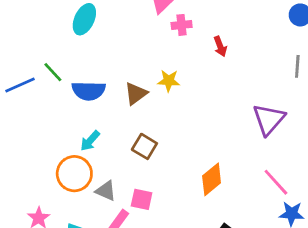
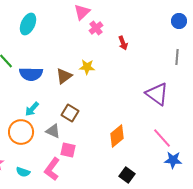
pink cross: (182, 25) -> (96, 28), turned -32
purple triangle: (269, 119) -> (157, 94), turned -35
gray triangle: (106, 191) -> (53, 131), moved

